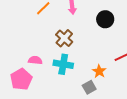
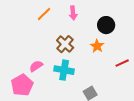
pink semicircle: (35, 60) -> (36, 66), turned -40
orange star: (99, 71) -> (97, 46), moved

